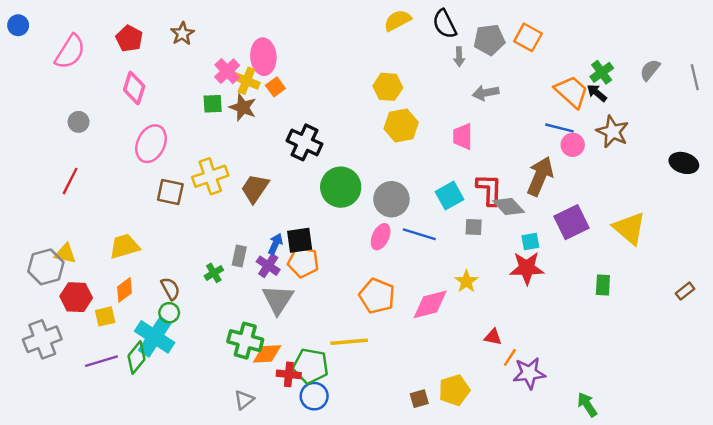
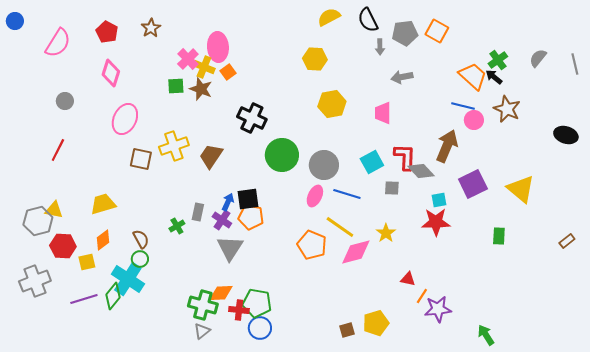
yellow hexagon: (388, 87) -> (315, 59), moved
green cross: (245, 341) -> (203, 305), moved
yellow line: (349, 342) -> (340, 227), moved, turned 40

